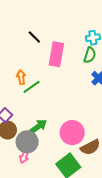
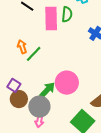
green semicircle: (90, 55) -> (67, 14), moved
pink circle: (72, 133) -> (67, 83), moved

